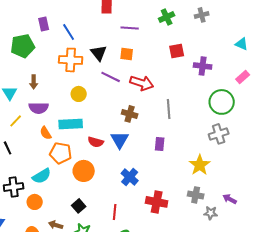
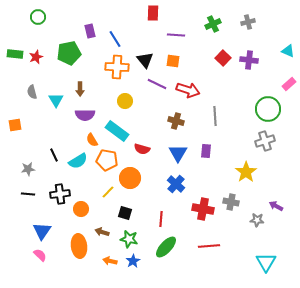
red square: (177, 51) -> (223, 58), turned -35
purple cross: (203, 66) -> (249, 60), moved
yellow line: (16, 121) -> (108, 192), moved
cyan rectangle: (71, 124) -> (117, 131), turned 40
blue triangle: (120, 140) -> (178, 153), moved
cyan semicircle: (42, 176) -> (78, 161), moved
gray cross: (196, 195) -> (231, 202), moved
black square: (79, 206) -> (125, 213), turned -32

